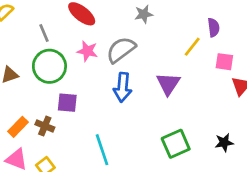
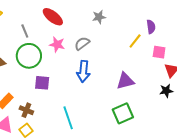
gray semicircle: (121, 50) -> (82, 43), size x0.7
purple triangle: (168, 84) -> (125, 81), moved, turned 42
brown cross: (45, 126) -> (26, 110), moved
black star: (224, 143) -> (166, 91), moved

